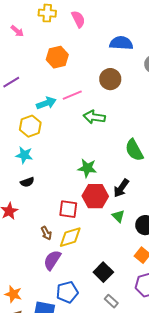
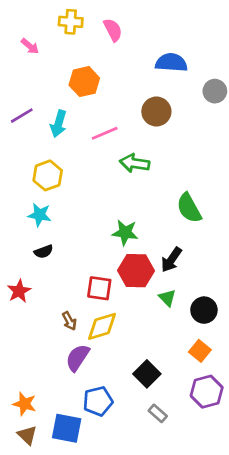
cyan arrow: (46, 103) -> (58, 124), moved, turned 126

